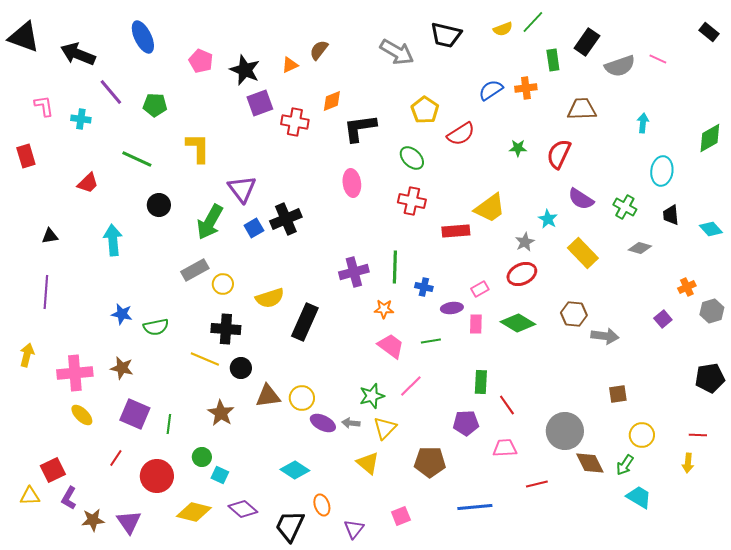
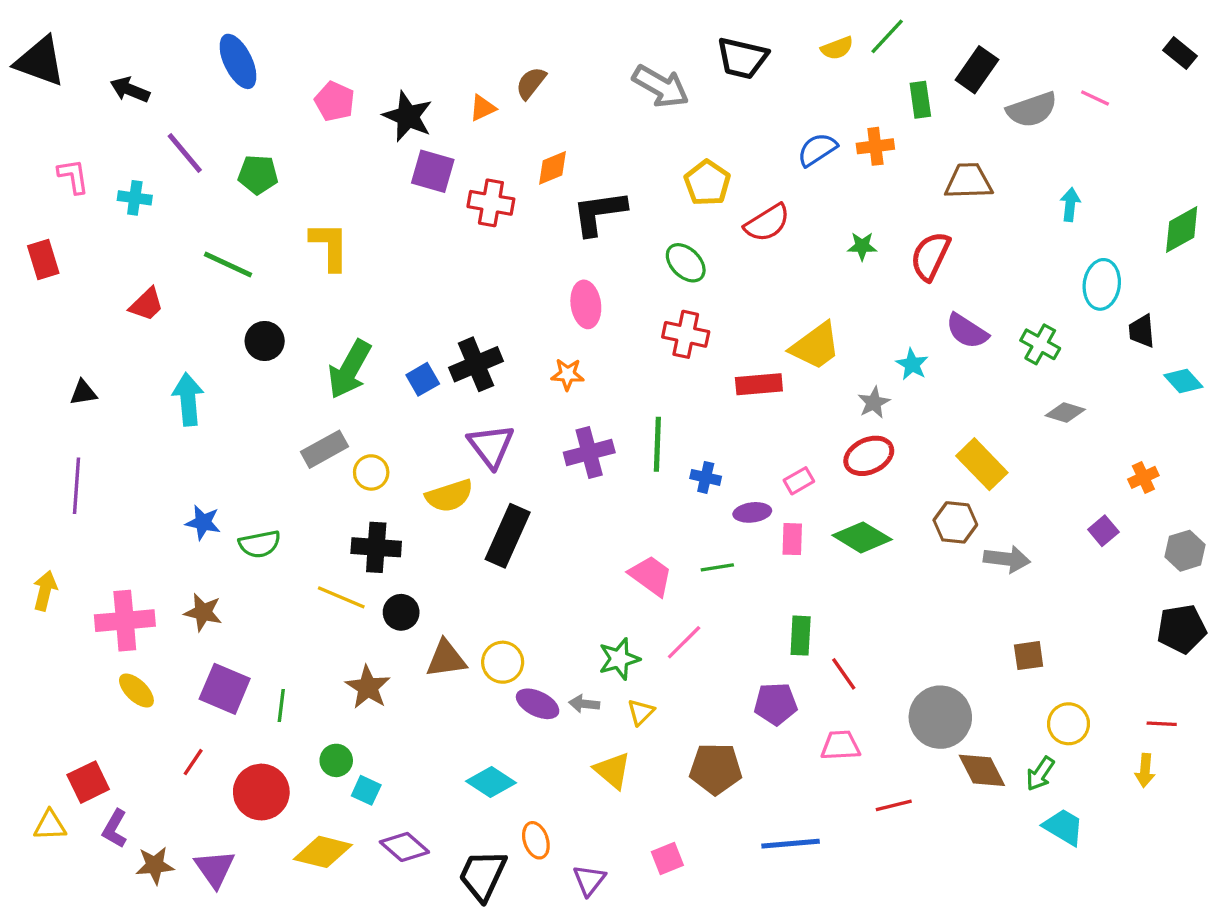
black arrow: (78, 54) -> (130, 90), size x0.7
purple square: (260, 103) -> (433, 171), turned 36
purple triangle: (242, 189) -> (491, 446), moved
black trapezoid: (671, 215) -> (1142, 331), moved
yellow rectangle: (583, 253) -> (982, 464), moved
orange star: (384, 309) -> (568, 374), moved
gray hexagon: (712, 311) -> (1185, 551), moved
yellow triangle: (385, 428) -> (641, 712), size x0.7

